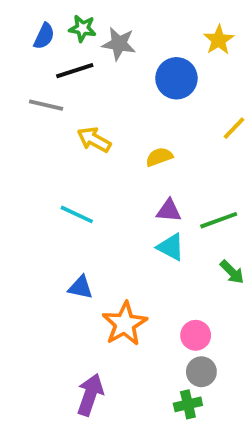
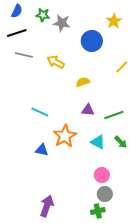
blue semicircle: (44, 36) -> (17, 11), moved
black line: (75, 71) -> (17, 33), moved
yellow arrow: (94, 140) -> (56, 62), moved
cyan triangle: (171, 247) -> (98, 142), moved
orange star: (125, 324) -> (65, 136), moved

